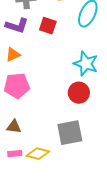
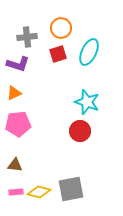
red square: (48, 26) -> (58, 54), moved, turned -36
gray square: (70, 133) -> (71, 189), moved

